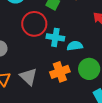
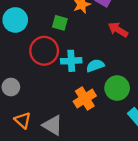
gray triangle: (28, 77) -> (53, 125), moved

